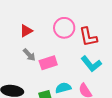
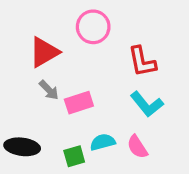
pink circle: (64, 28) -> (93, 27), moved
red triangle: (26, 31) -> (44, 52), size x1.5

